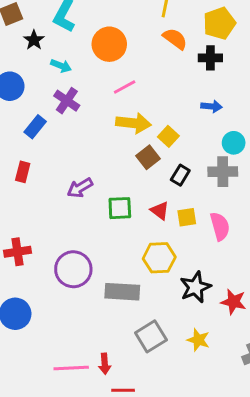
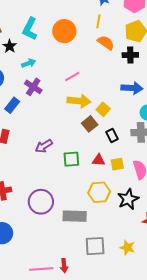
orange circle: (109, 44) -> (64, 31), moved
cyan arrow: (61, 66) -> (29, 63), turned -40
blue arrow: (211, 106) -> (132, 88), size x1.5
black rectangle: (180, 175) -> (112, 136), turned -56
red triangle: (160, 211) -> (99, 160), turned -32
black star: (195, 287) -> (128, 199), moved
gray square: (151, 336) -> (95, 246), turned 30

